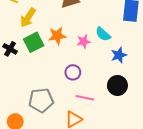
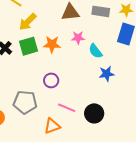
pink star: (84, 42) -> (78, 38), moved
purple circle: (73, 72) -> (51, 80), moved
black circle: (117, 85) -> (94, 113), moved

